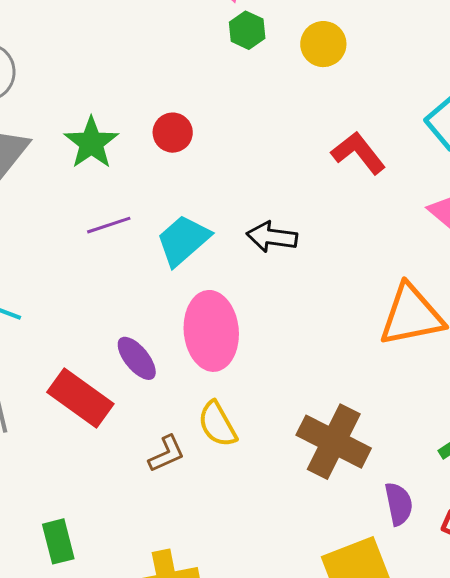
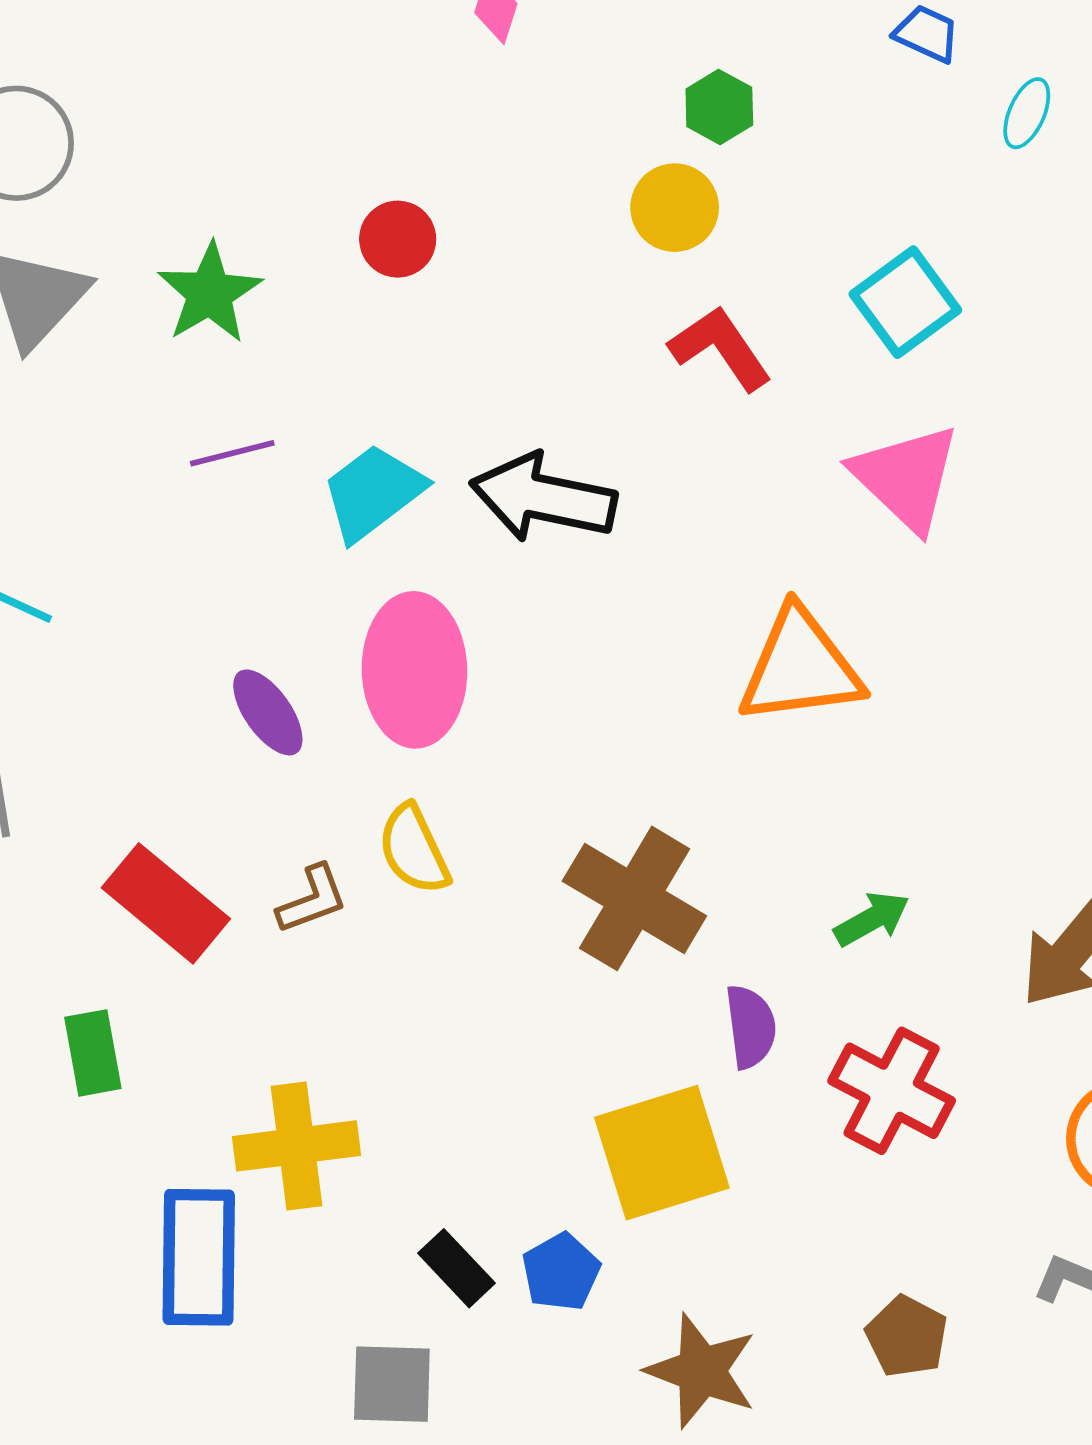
green hexagon: (247, 30) -> (719, 107), moved
yellow circle: (323, 44) -> (675, 208), moved
red circle: (173, 133) -> (398, 239), moved
black arrow: (272, 237) -> (543, 498), size x1.5
red rectangle: (80, 398) -> (166, 903), moved

